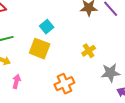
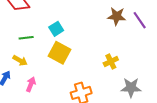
cyan square: (47, 27) -> (56, 29), moved

